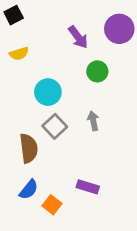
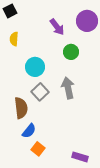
yellow semicircle: (19, 54) -> (14, 39), turned 112
gray arrow: (93, 121) -> (68, 88), size x1.5
purple rectangle: (88, 187) -> (80, 157), moved
blue semicircle: (29, 190) -> (29, 131), moved

